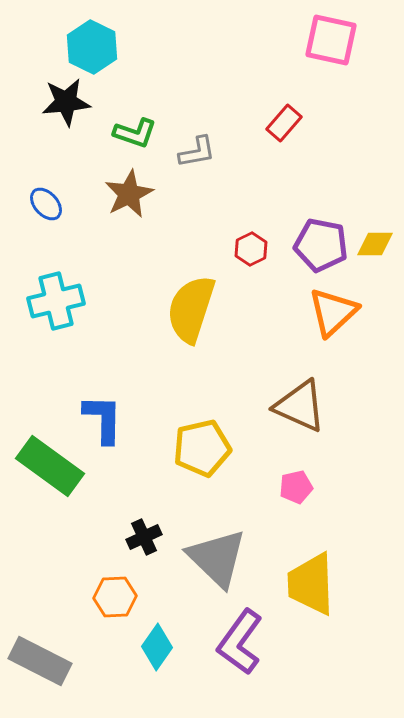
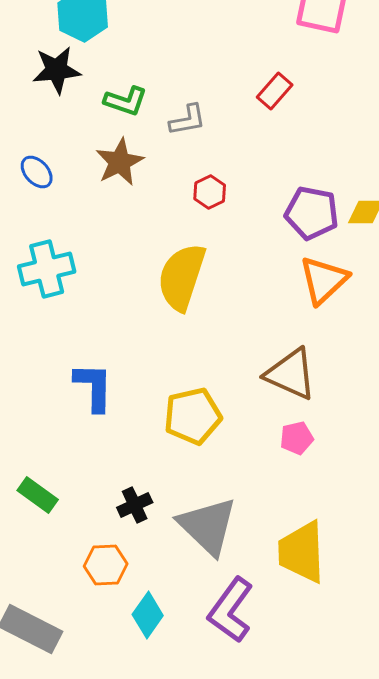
red hexagon: (251, 249) -> (210, 192), moved
green rectangle: (50, 466) -> (38, 495), moved, size x0.6
pink pentagon: (296, 487) -> (297, 438), moved

